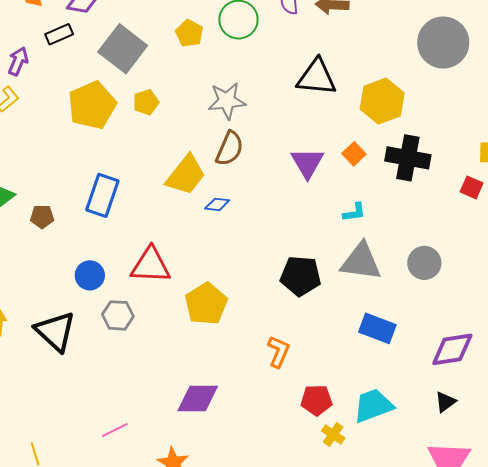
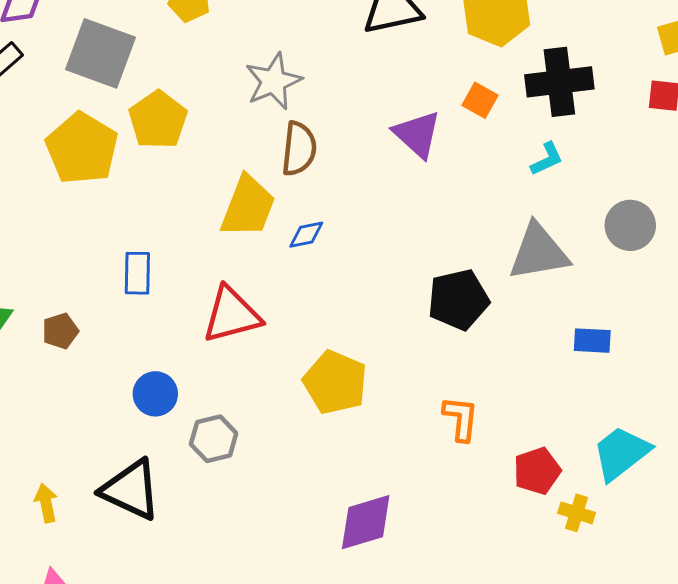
yellow pentagon: (146, 102) -> (158, 120), size x1.5
blue rectangle: (102, 195) -> (137, 273), size x0.7
cyan L-shape: (354, 212) -> (547, 159), moved
red triangle: (151, 265) -> (232, 315), moved
blue rectangle: (377, 328) -> (592, 341), size x0.7

